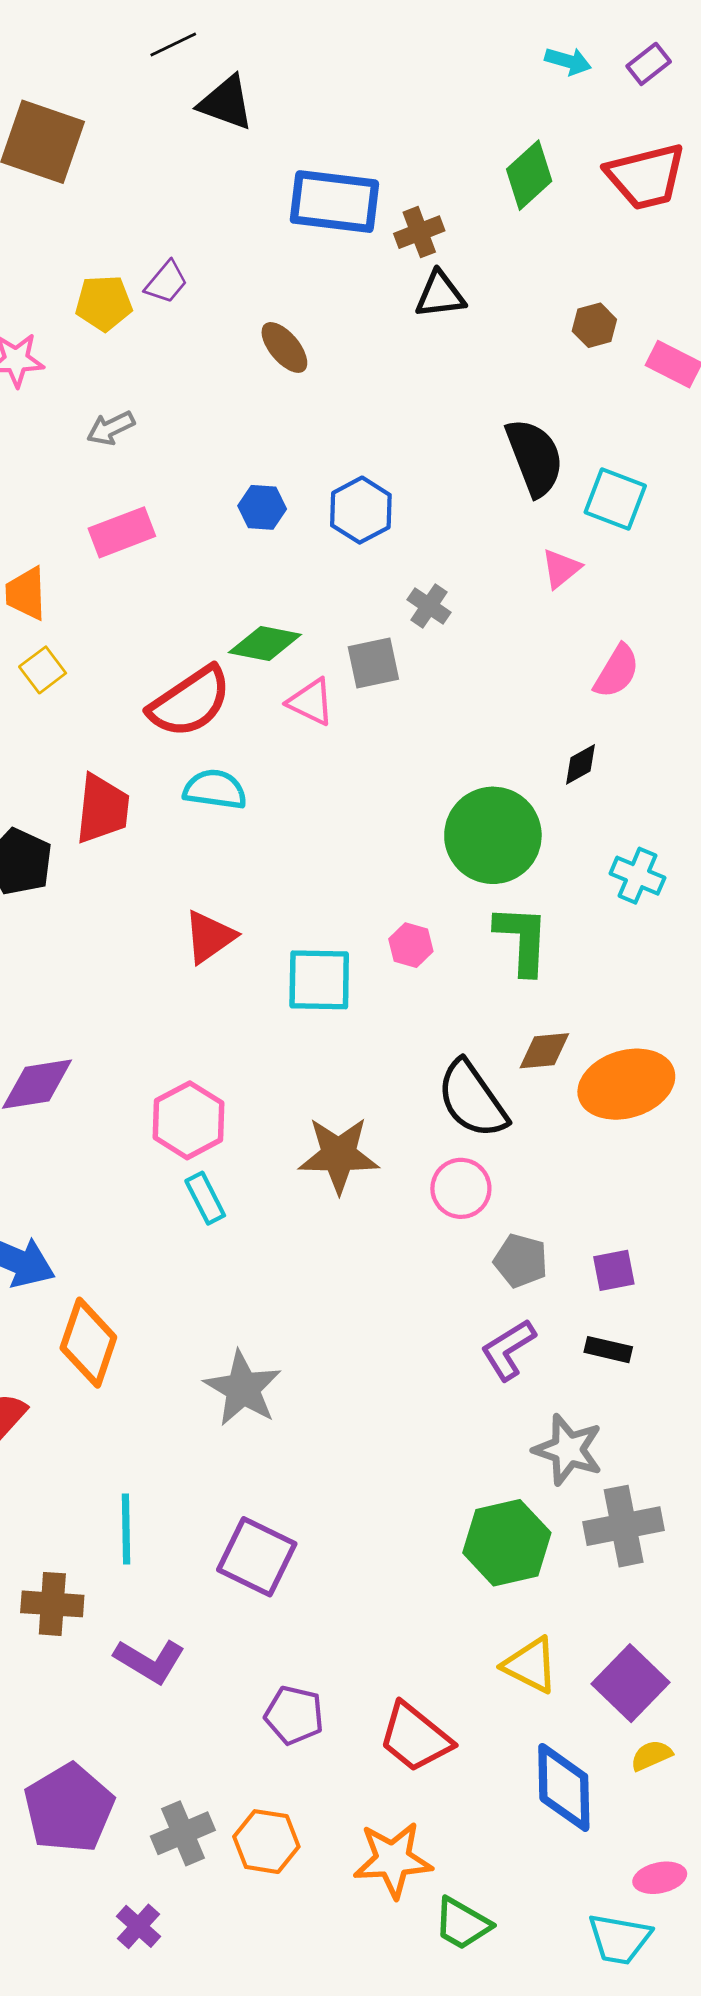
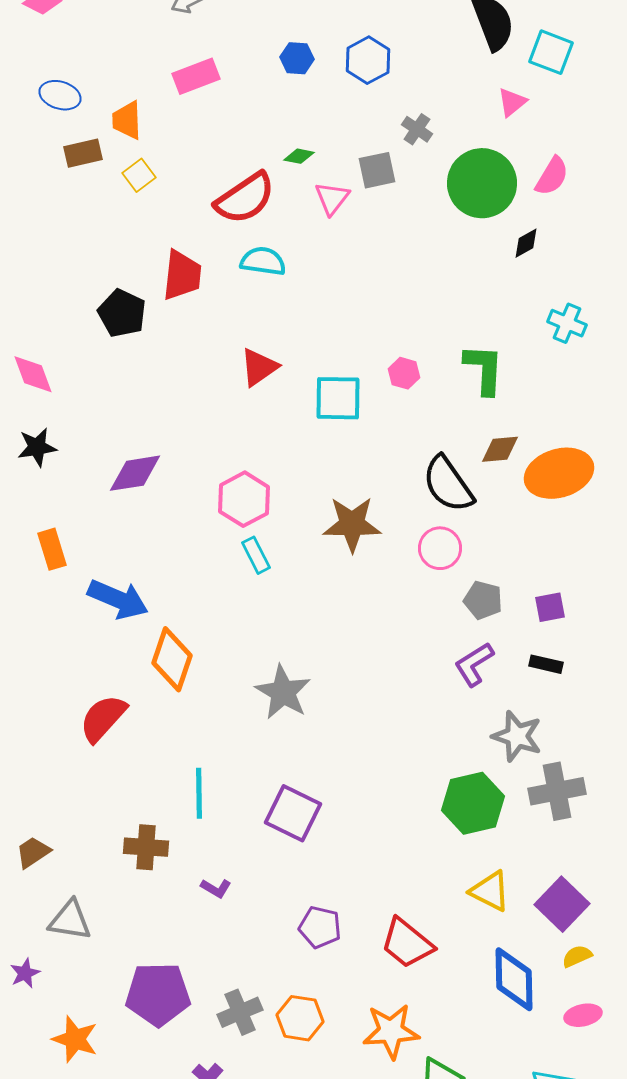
green diamond: (265, 644) -> (299, 156), size x0.6
pink triangle: (311, 702) -> (332, 198), turned 42
green circle: (493, 835) -> (482, 183), moved
purple L-shape: (150, 1661) -> (216, 888), size x0.6
purple pentagon: (69, 1808) -> (158, 994), turned 30
pink ellipse: (660, 1878) -> (583, 1015), moved

